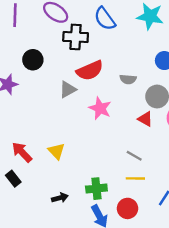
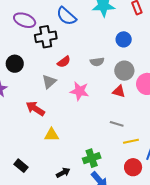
red semicircle: (90, 70) -> (64, 62), size x0.6
yellow triangle: (56, 151) -> (52, 135), turned -35
red arrow: (22, 152) -> (35, 109), moved
yellow line: (135, 178) -> (131, 141), moved
red circle: (128, 208) -> (133, 167), moved

